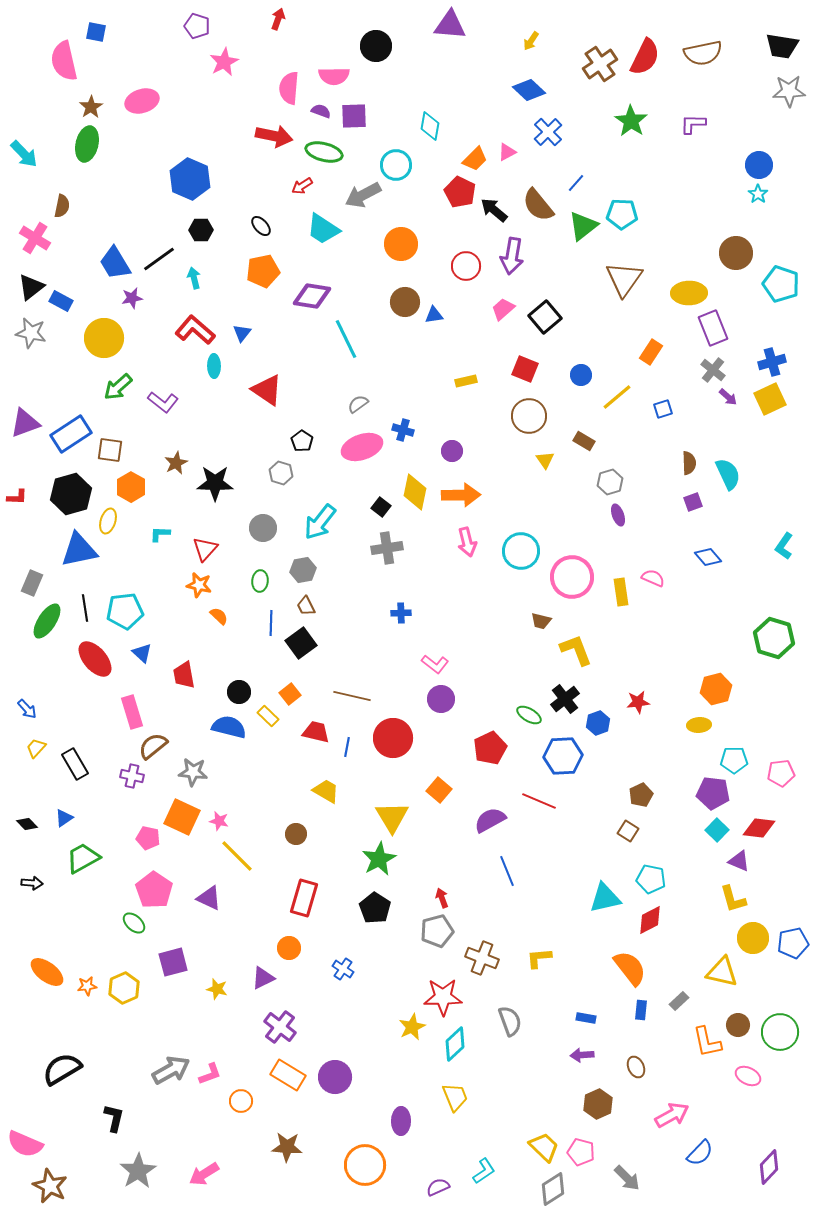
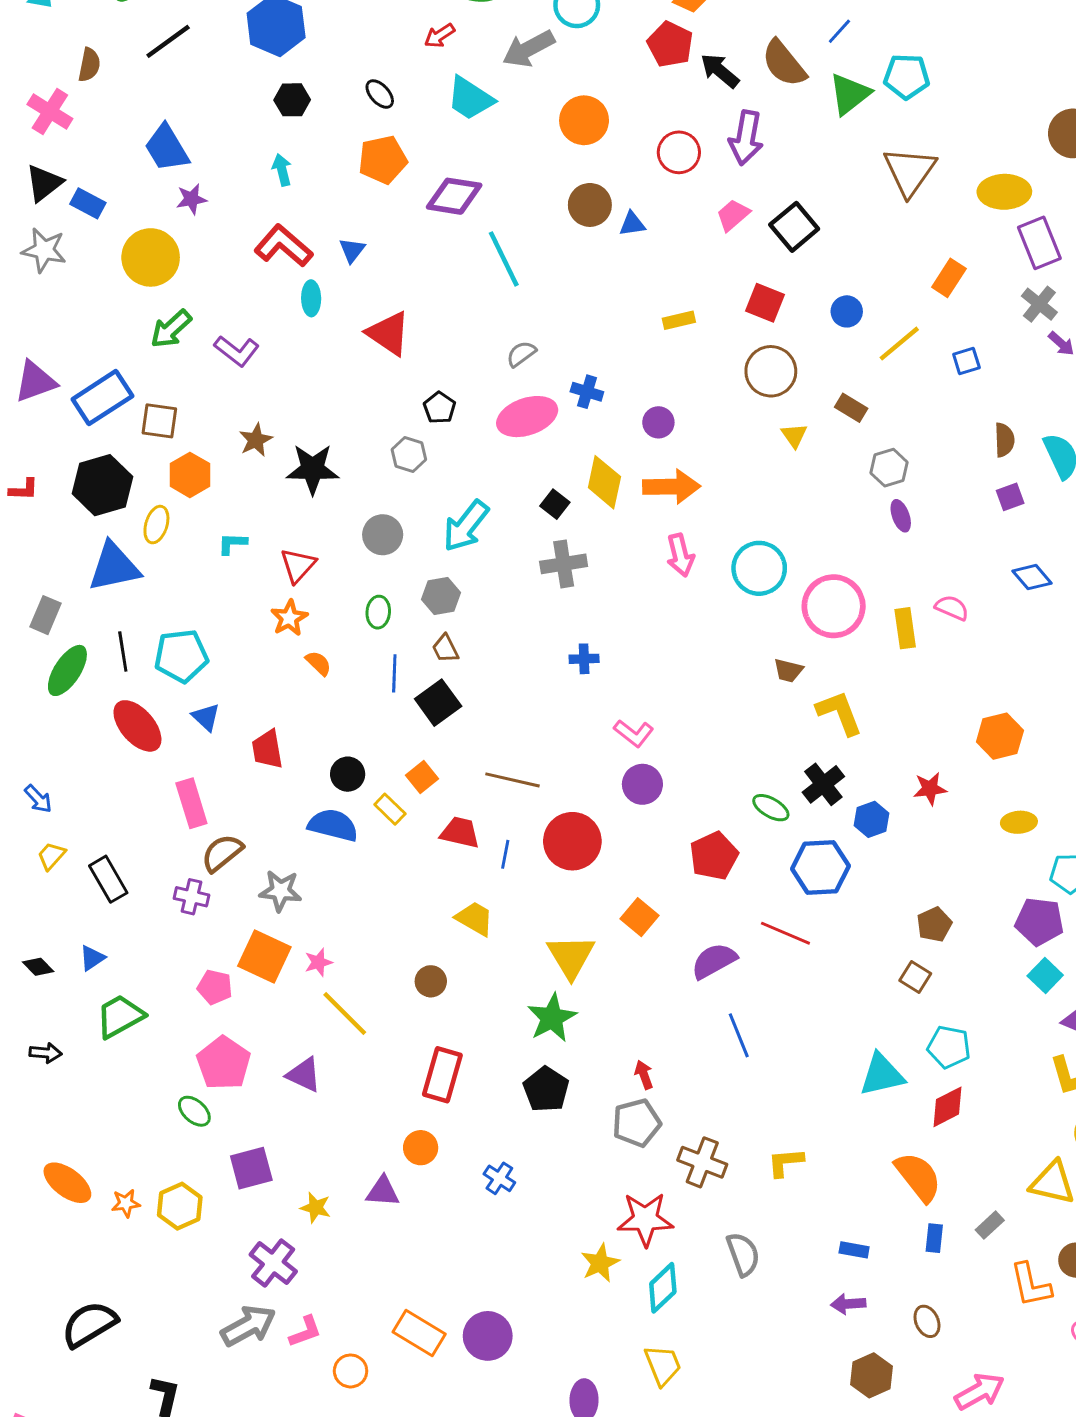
black line: (159, 259) -> (168, 41), moved
orange star: (199, 585) -> (289, 618), turned 30
orange hexagon: (716, 689) -> (1000, 736), moved
pink star: (219, 821) -> (318, 962), turned -30
purple triangle: (263, 978) -> (383, 1191), turned 30
purple cross: (280, 1027) -> (273, 1263), moved

